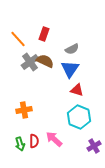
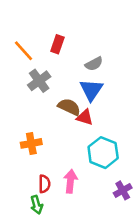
brown semicircle: (45, 61) -> (69, 107), moved
red triangle: (77, 90) -> (85, 117), moved
pink arrow: (54, 139) -> (70, 181), turned 54
green arrow: (20, 144) -> (37, 205), moved

